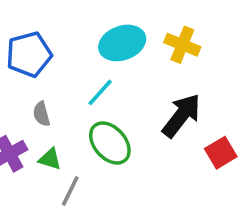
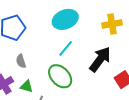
yellow cross: (182, 45) -> (112, 24), moved, turned -30
cyan line: (100, 92) -> (66, 48), moved

